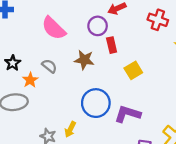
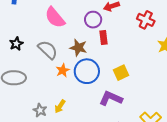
gray semicircle: (49, 66) -> (48, 50), size x1.5
yellow square: (133, 70) -> (121, 73), moved
orange star: (30, 80) -> (63, 70), moved
blue circle: (96, 103) -> (87, 71), moved

